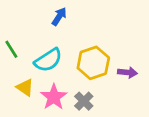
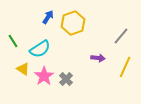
yellow hexagon: (93, 63) -> (73, 23), moved

